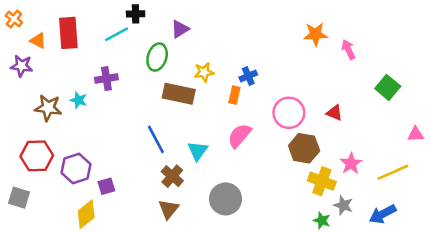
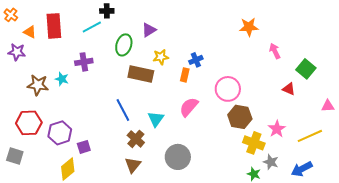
purple triangle: (180, 29) -> (149, 30), moved
pink arrow: (348, 49) -> (275, 51), moved
red triangle: (334, 113) -> (289, 89), moved

